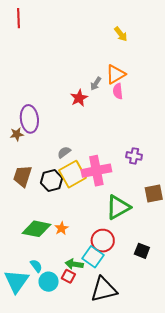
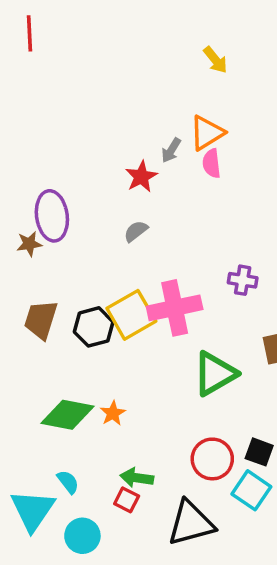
gray semicircle: (64, 152) -> (136, 231), moved
red circle: (103, 241) -> (212, 459), moved
cyan square: (93, 257) -> (251, 490), moved
cyan circle: (49, 282) -> (82, 536), moved

